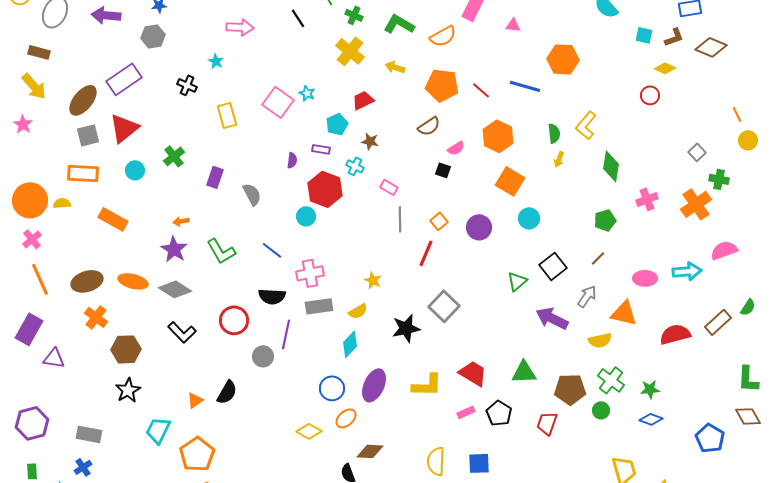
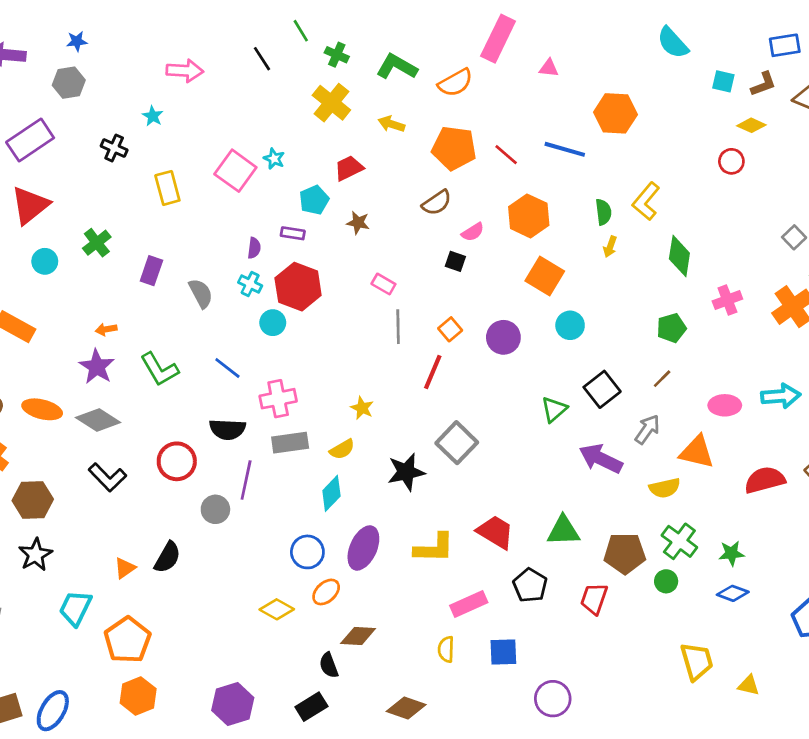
cyan cross: (355, 166) -> (250, 284), moved
pink rectangle: (466, 412) -> (469, 604), moved, size x1.5
yellow semicircle: (436, 461) -> (446, 649), size x0.7

